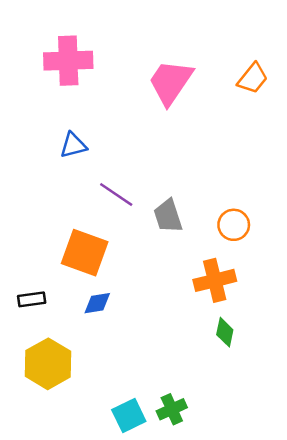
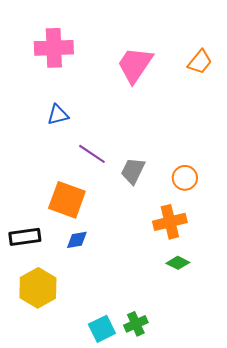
gray trapezoid: (168, 216) -> (133, 171), turned 44
black rectangle: (32, 299) -> (25, 237), size x1.4
green diamond: (225, 332) -> (178, 263), turned -75

